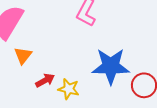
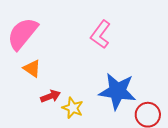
orange triangle: (23, 55) -> (32, 69), turned -42

